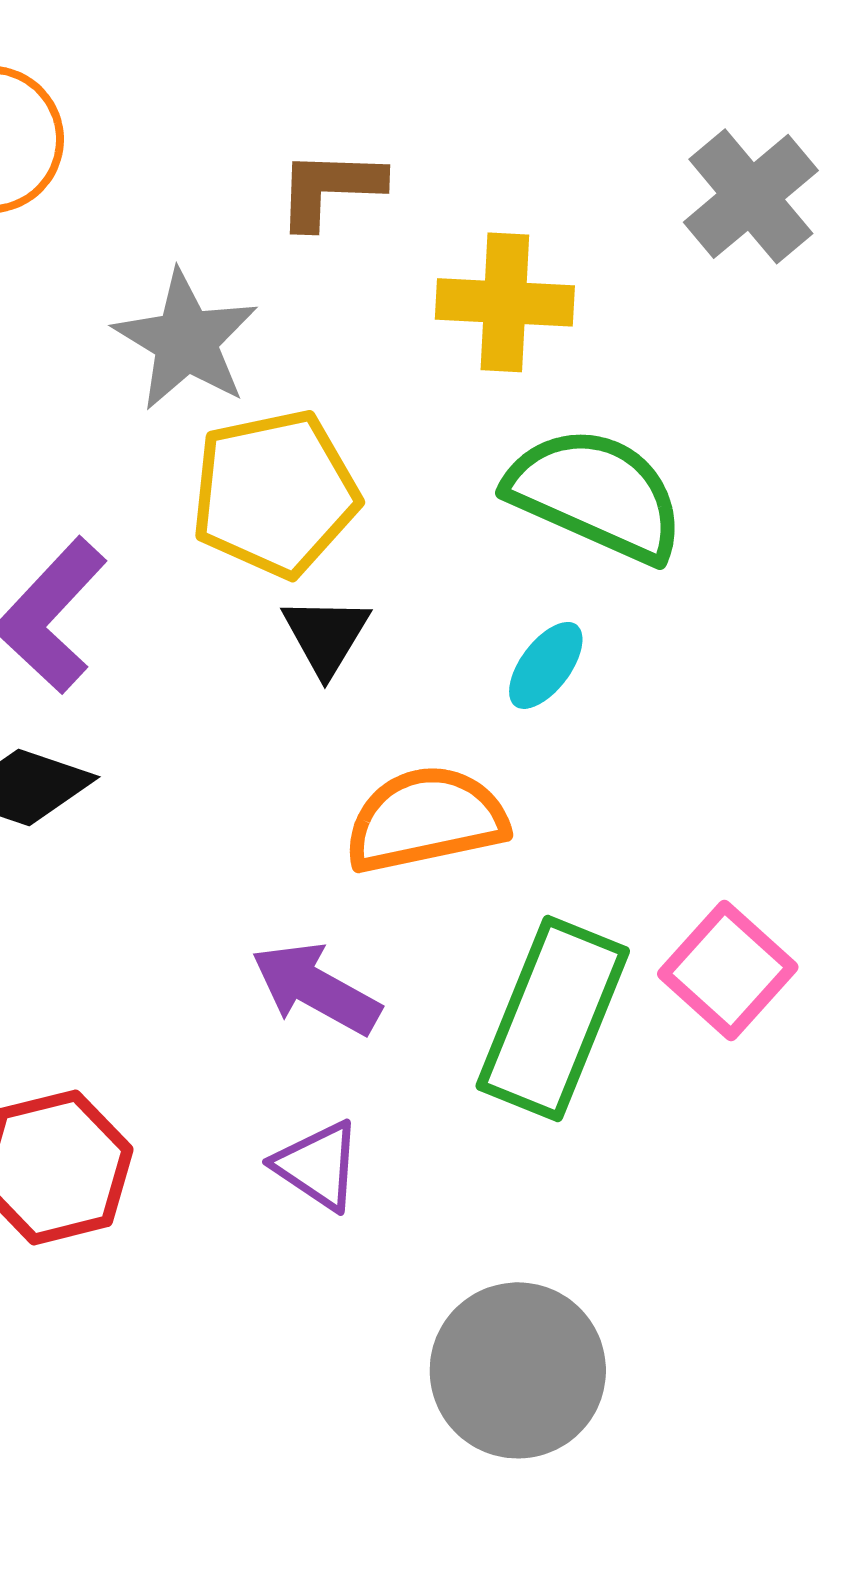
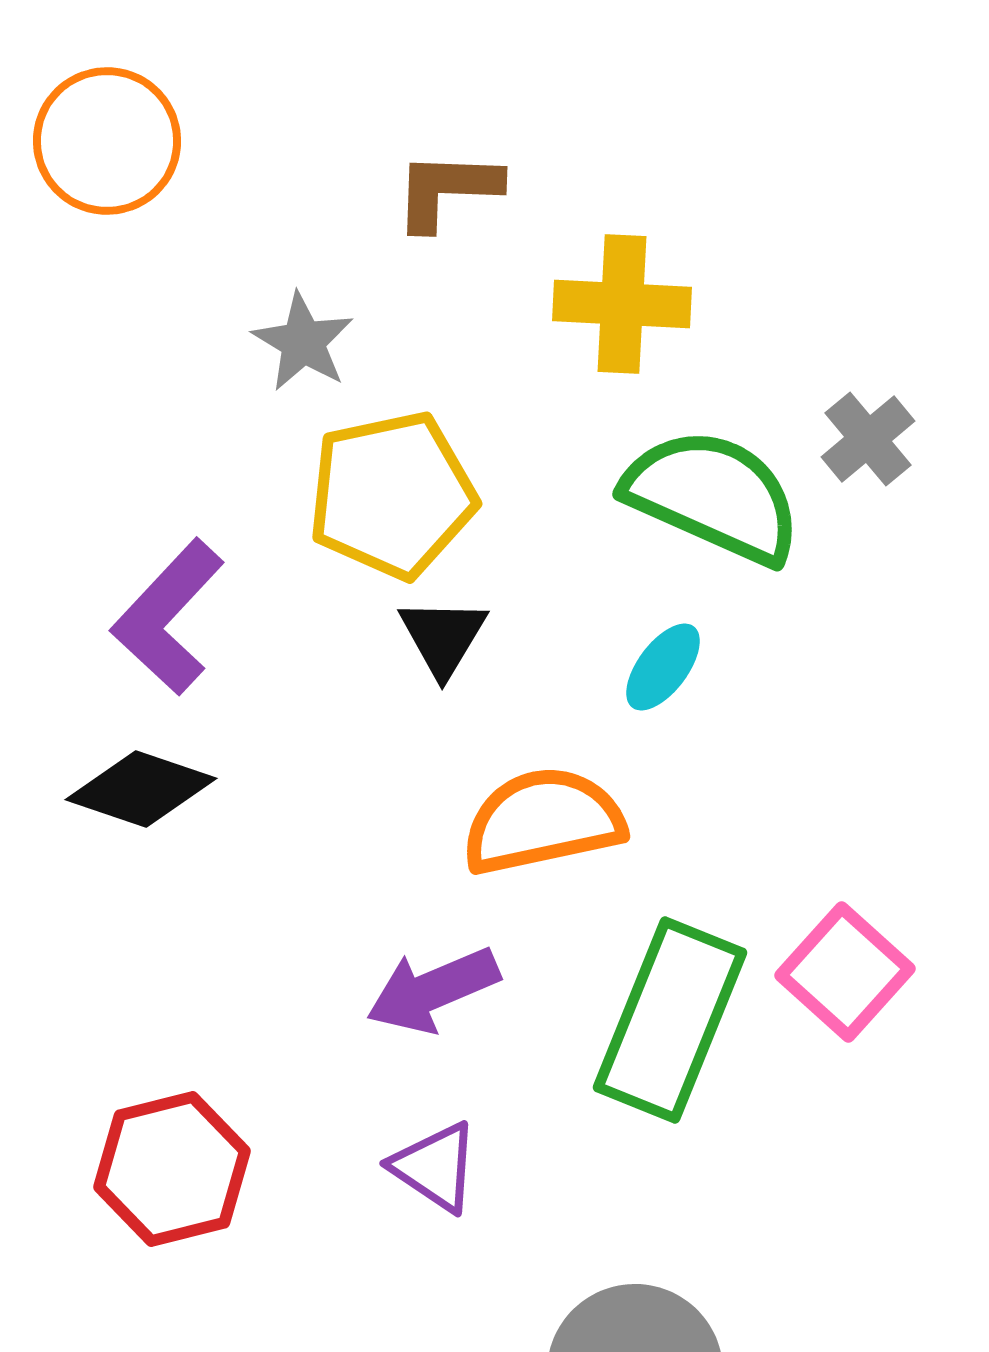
gray cross: (751, 196) -> (868, 439), moved, size x0.7
gray star: (186, 340) -> (303, 342), size x0.7
purple arrow: (316, 988) -> (433, 990), turned -52

